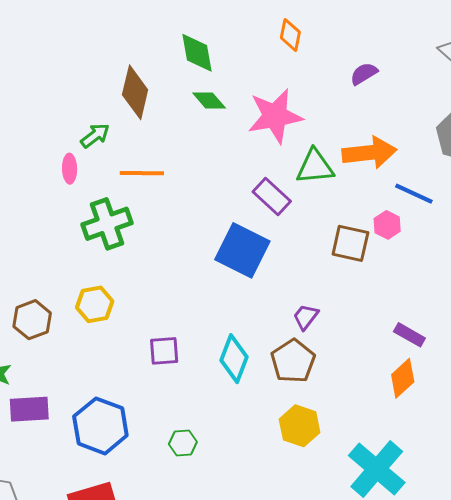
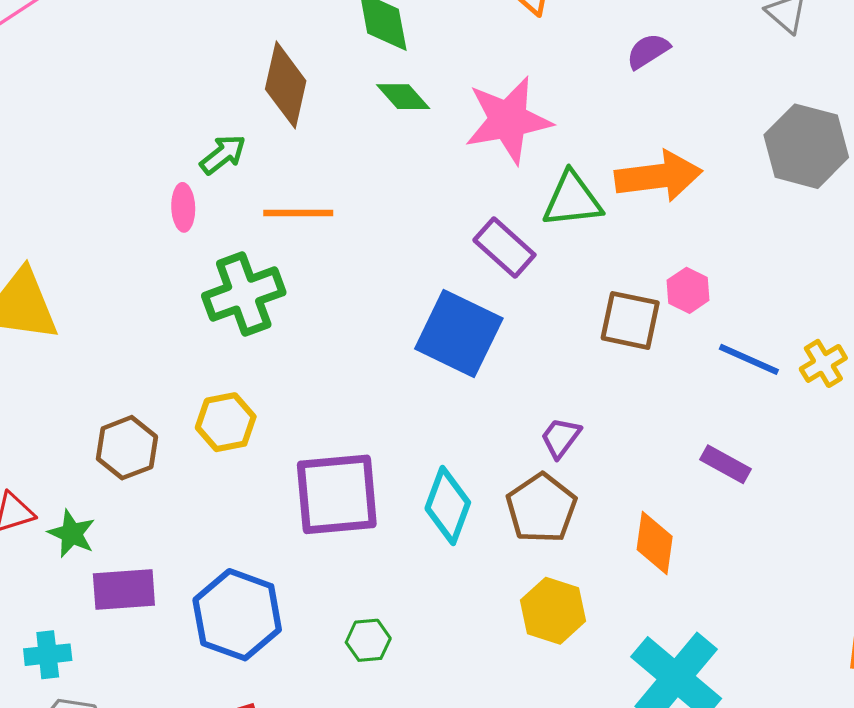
blue line: (414, 194) -> (749, 359), moved
purple square: (164, 351) -> (337, 494), size x1.8
orange diamond: (403, 378) -> (655, 543), moved, turned -39

